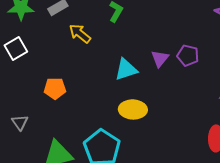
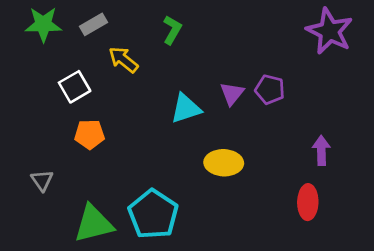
white square: (16, 48) -> (75, 87), moved
yellow ellipse: (133, 109) -> (224, 163), moved

